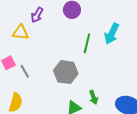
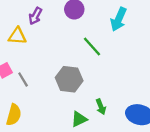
cyan arrow: (112, 34) -> (119, 19), moved
green line: (87, 43) -> (92, 47), turned -54

